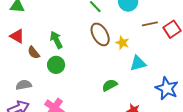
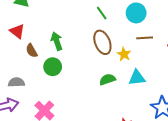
brown line: (150, 24) -> (145, 38), moved
green semicircle: (110, 85) -> (107, 79), moved

